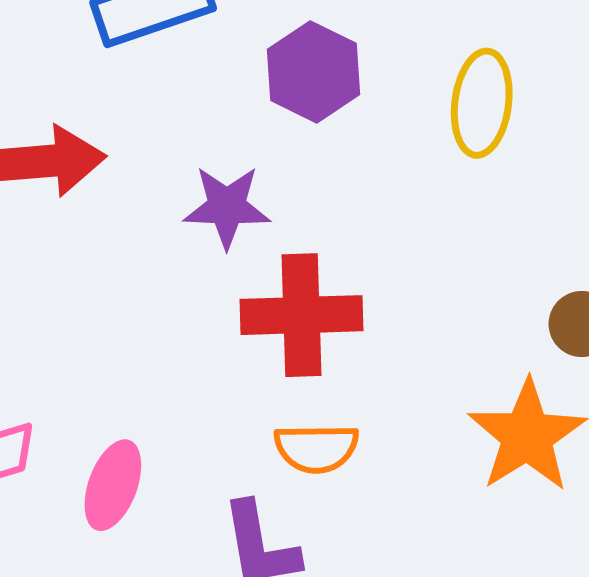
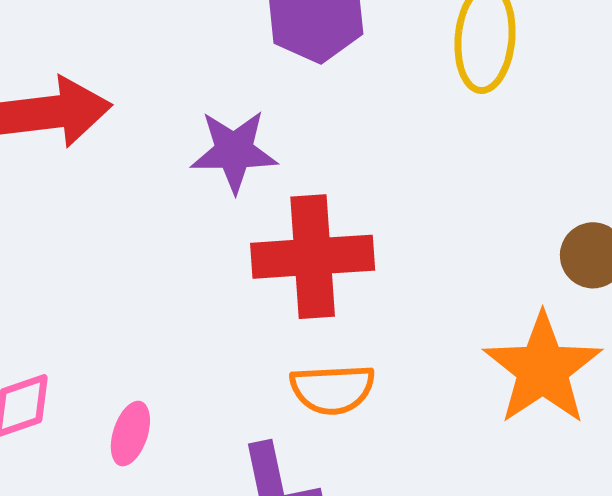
pink ellipse: (113, 485) -> (130, 434), size x0.7

